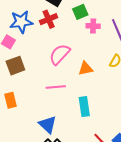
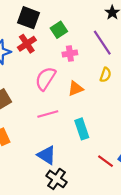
pink cross: (93, 26) -> (70, 53), moved

